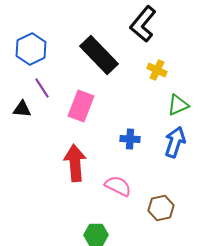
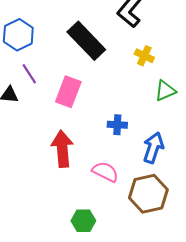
blue arrow: (175, 142) -> (153, 148), moved
brown hexagon: (161, 208) -> (148, 194), size x1.5

